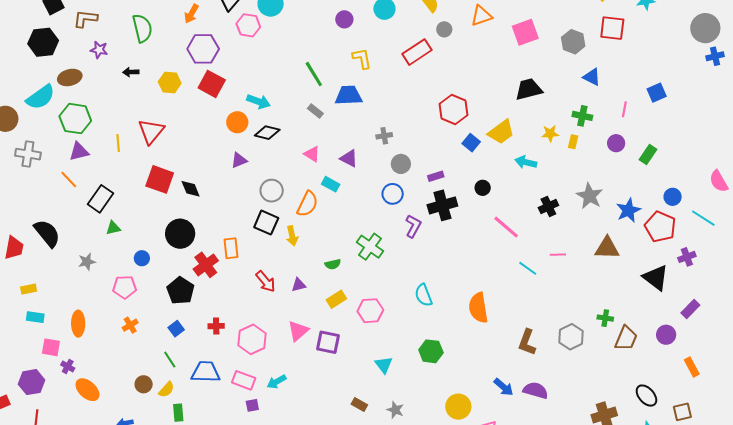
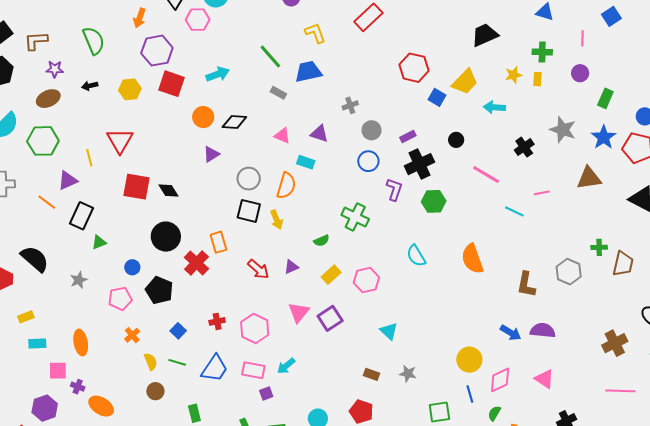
brown ellipse: (70, 77) -> (48, 99), moved
cyan arrow: (259, 101) -> (218, 74), moved, turned -30
purple triangle: (79, 152) -> (68, 181), moved
green rectangle: (648, 155) -> (605, 98), moved
black pentagon: (181, 291) -> (159, 290), moved
purple square: (328, 342) -> (330, 318), turned -35
green hexagon: (431, 351) -> (434, 201), moved
green line: (170, 360) -> (177, 362), turned -30
blue trapezoid: (206, 372) -> (215, 368), turned 132
yellow semicircle: (166, 390) -> (151, 362), moved, turned -54

